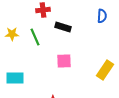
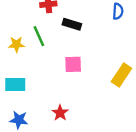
yellow star: (12, 34) -> (16, 44), moved

